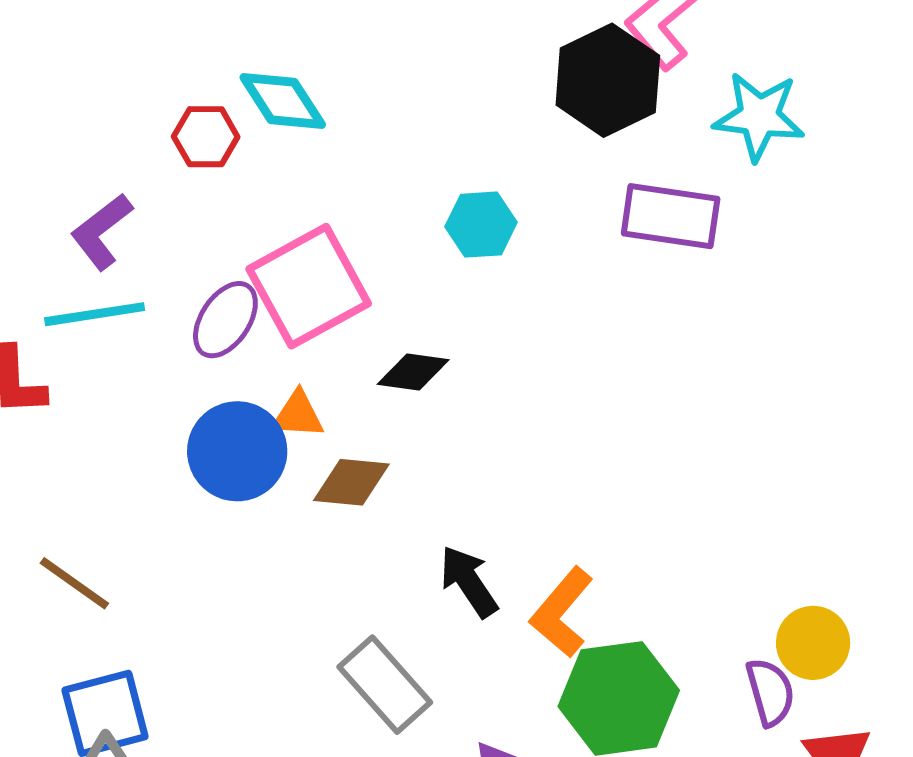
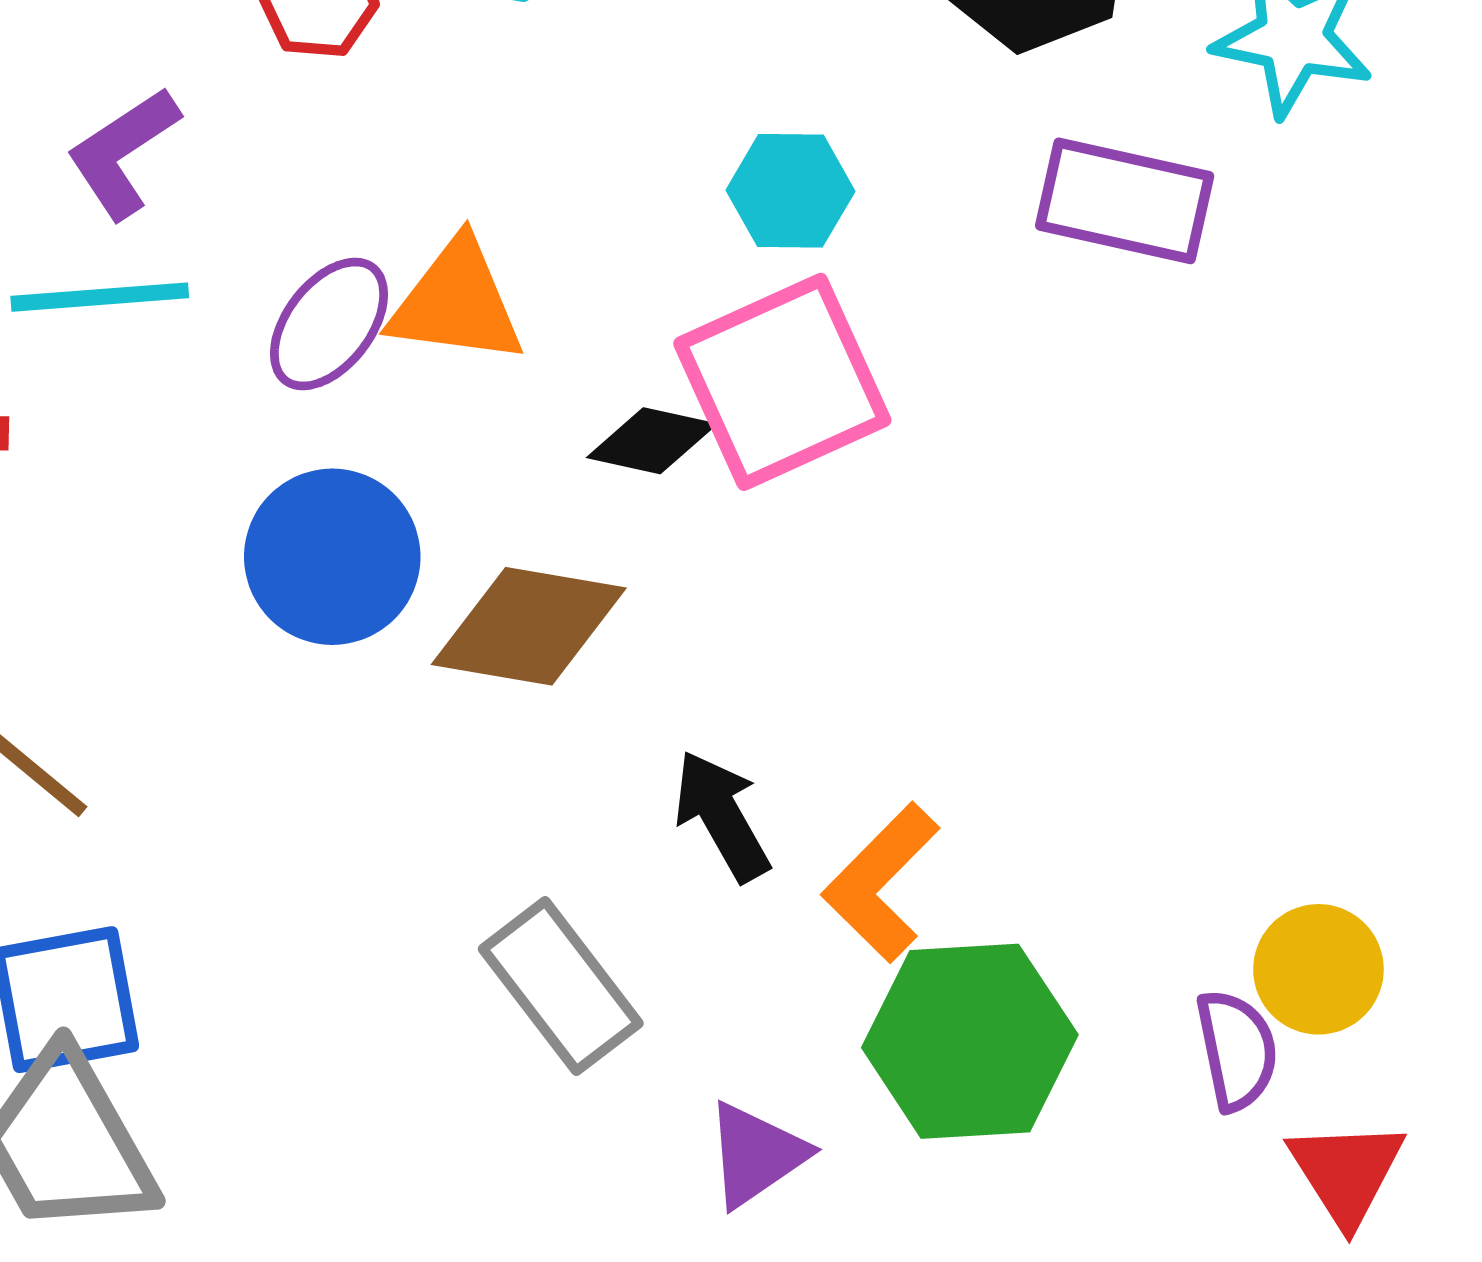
pink square: (309, 286) -> (782, 382), moved
orange triangle: (298, 415) -> (457, 302), moved, size x1.5
brown diamond: (351, 482) -> (529, 626), size x1.4

